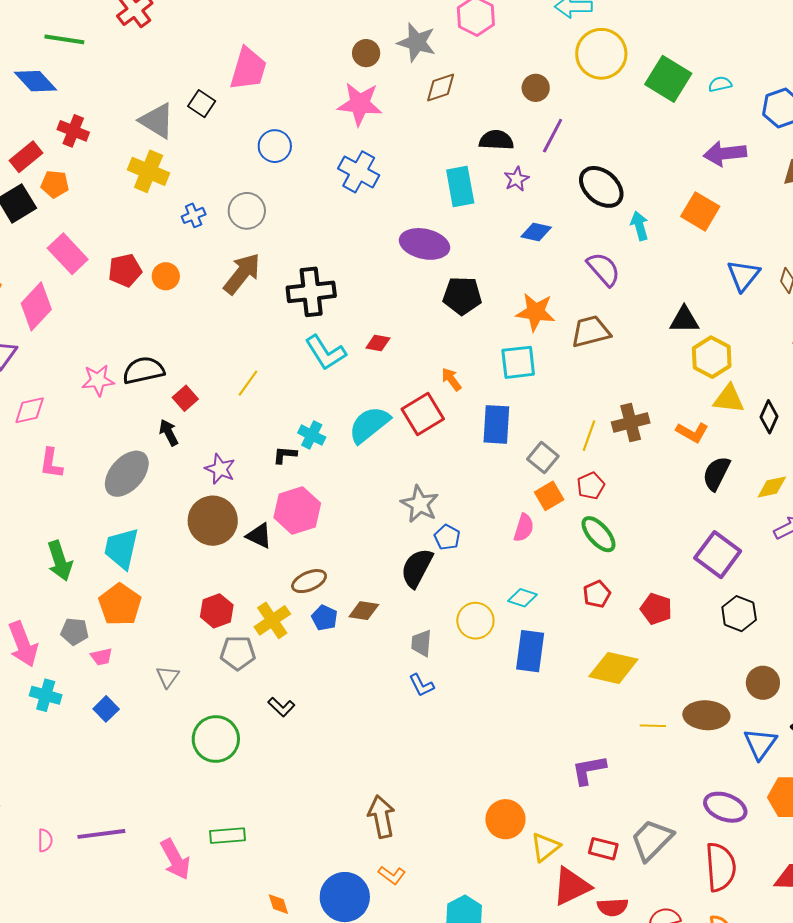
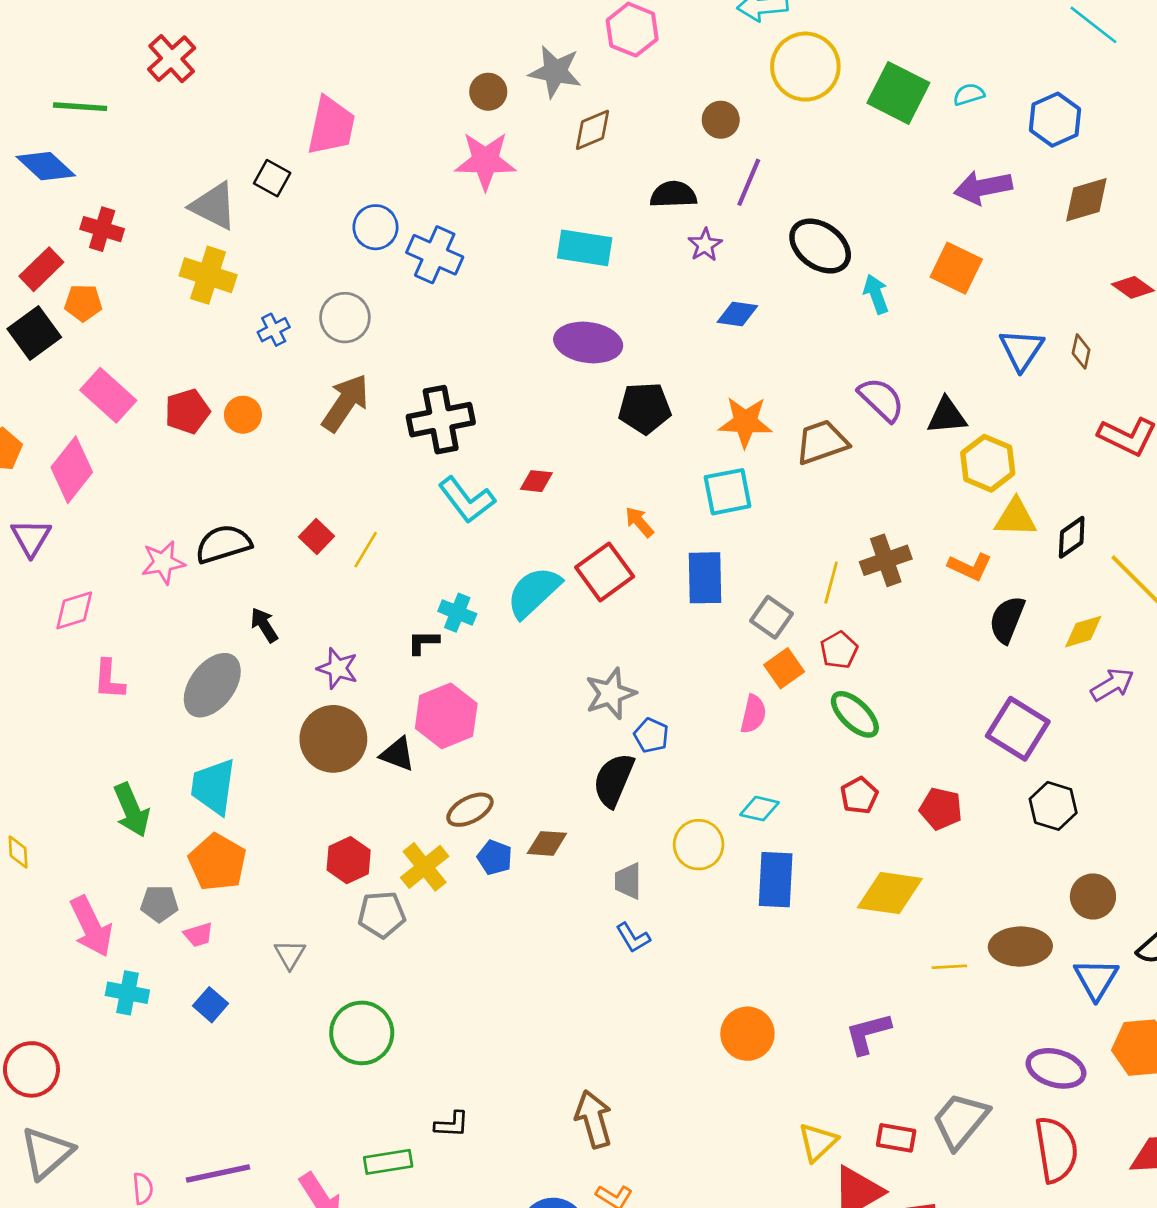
blue cross: (359, 172) -> (435, 255), moved
cyan rectangle: (460, 187) -> (585, 248), moved, turned -66
purple semicircle: (604, 269) -> (881, 399), moved
red square: (185, 398) -> (316, 537), moved
black diamond: (769, 417) -> (1072, 537), turned 36
gray star: (420, 504) -> (610, 694), turned 30
black L-shape: (281, 707) -> (452, 1124), moved, turned -36
orange circle: (505, 819) -> (747, 1034), moved

